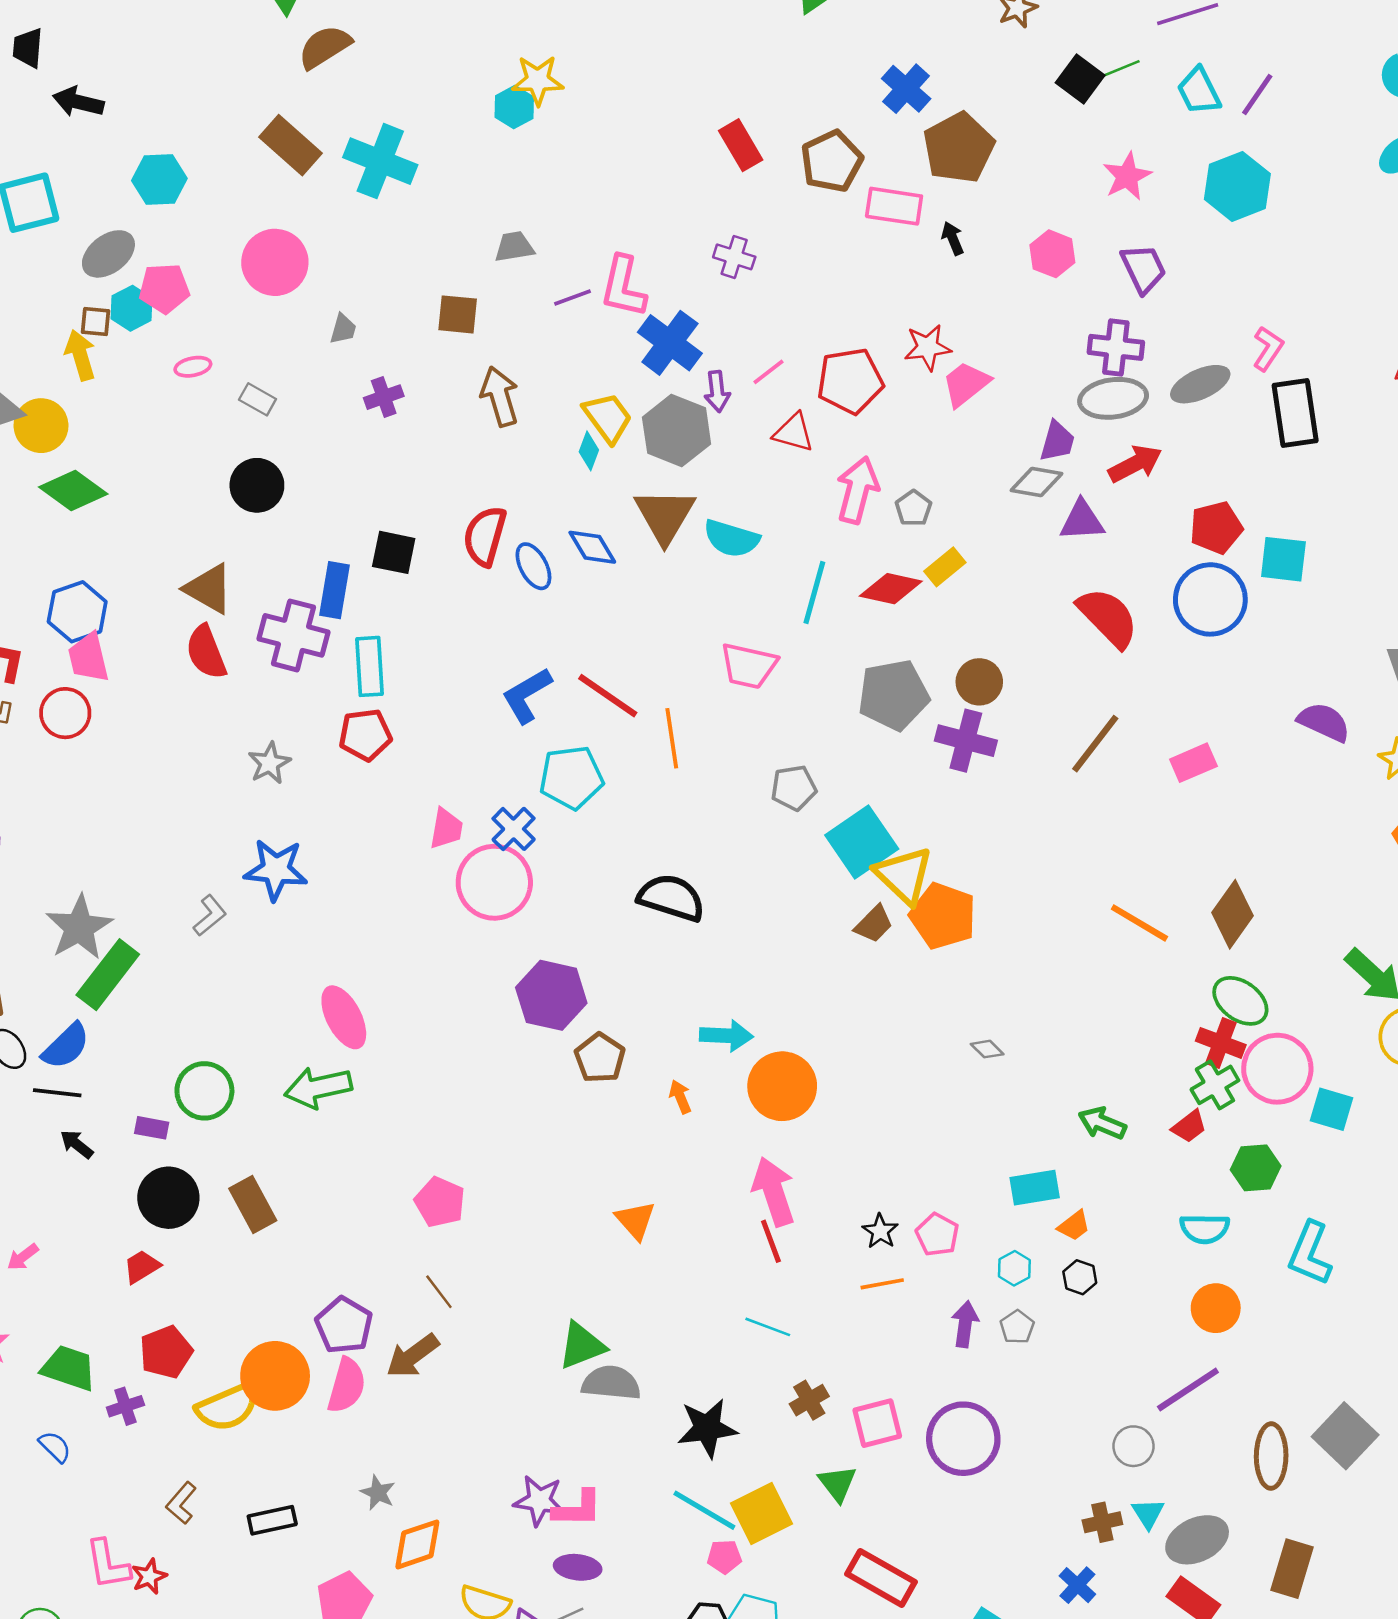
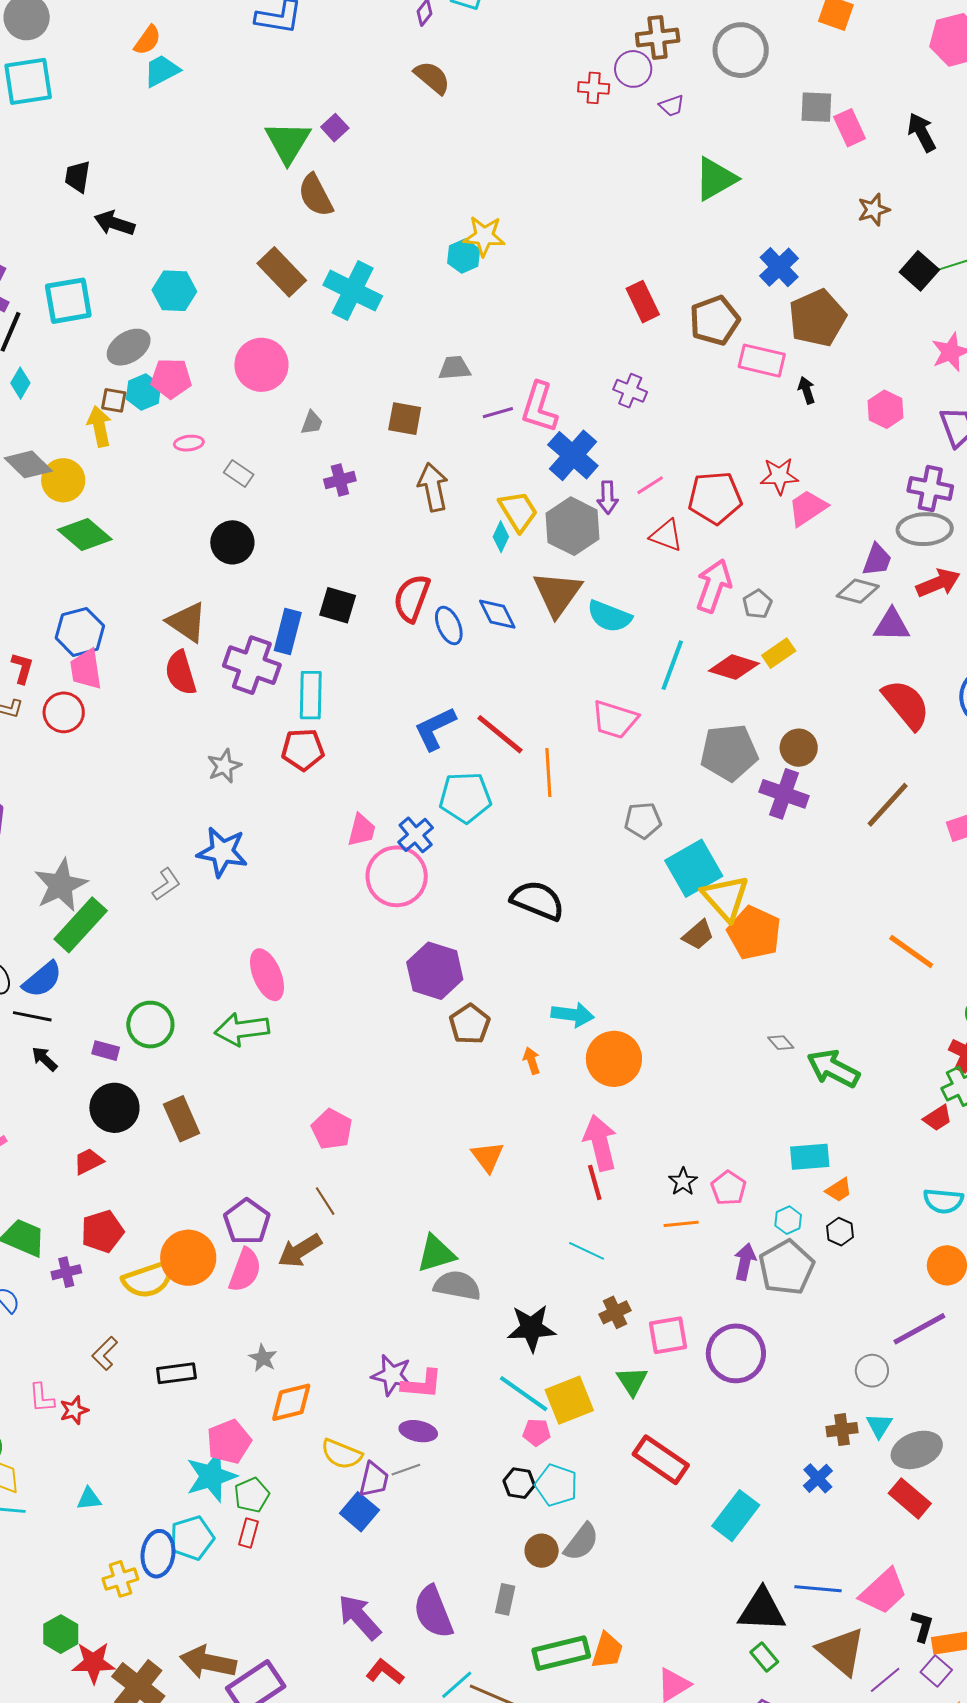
brown semicircle: (325, 47) -> (316, 195), turned -90
green arrow: (1102, 1123) -> (833, 1068), moved, size x1.4
gray pentagon: (1017, 1327) -> (787, 1267), size x2.0
pink L-shape: (108, 1564) -> (42, 1398), size x0.7

